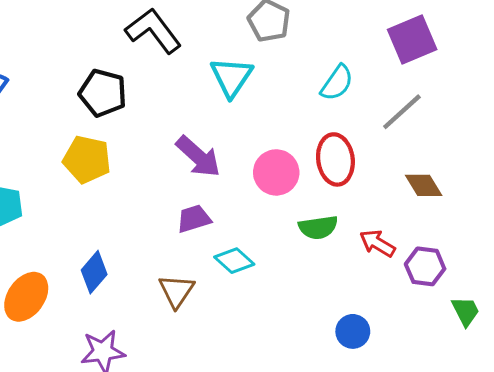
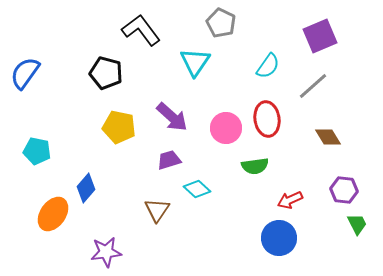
yellow pentagon: (87, 159) -> (119, 127), moved
red arrow: (377, 243) -> (290, 200), moved, turned -55
purple hexagon: (425, 266) -> (344, 190), moved
blue diamond: (94, 272) -> (86, 188), moved
blue circle: (353, 331) -> (279, 238), size x1.5

